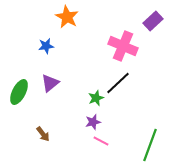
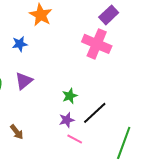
purple rectangle: (153, 21) -> (109, 15), moved
black line: (118, 83) -> (95, 113), moved

